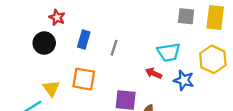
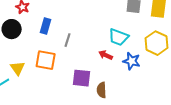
gray line: (114, 48) -> (68, 40), moved
cyan trapezoid: (169, 52) -> (119, 37), turned 30

